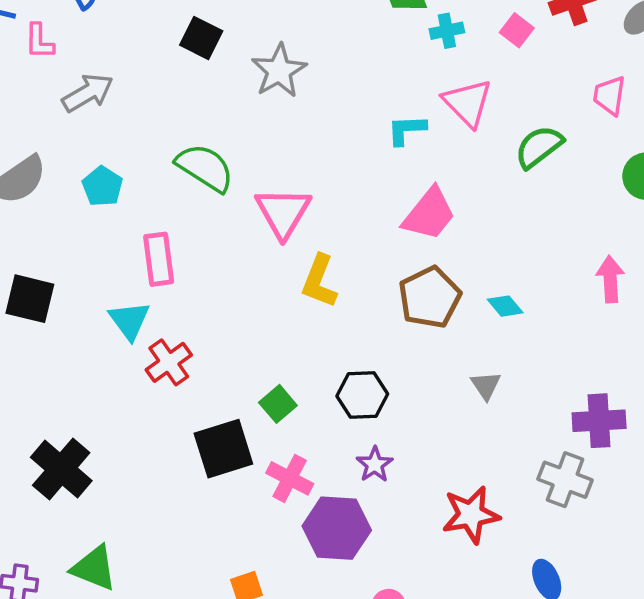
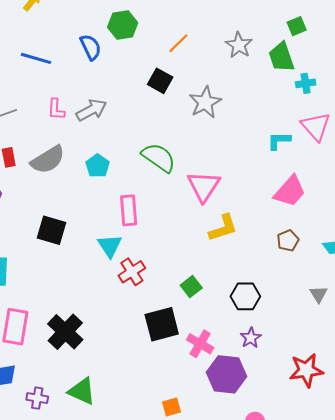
pink L-shape: (39, 41) -> (56, 109), moved
yellow L-shape: (319, 281) -> (223, 228), turned -132
brown pentagon: (430, 297) -> (288, 241), size x0.6
green square: (278, 404) -> (191, 287), moved

